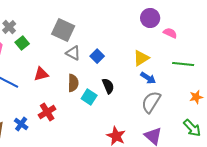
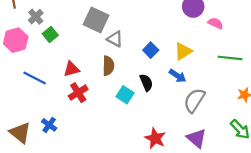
gray triangle: (73, 53) -> (115, 39), moved
blue square: (97, 56) -> (151, 50), moved
blue arrow: (148, 78) -> (178, 76), moved
brown semicircle: (73, 83) -> (108, 66), moved
red cross: (47, 112) -> (78, 93), moved

